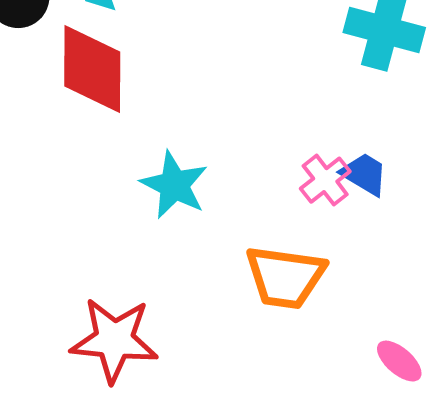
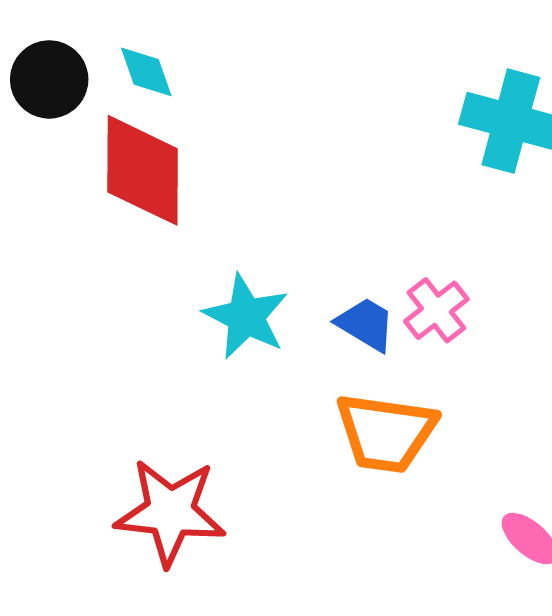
blue trapezoid: (364, 174) -> (366, 324), moved

